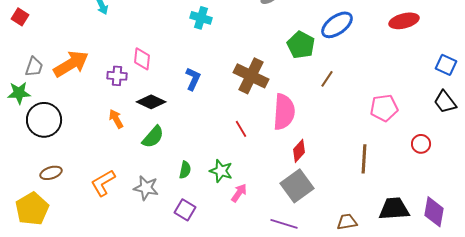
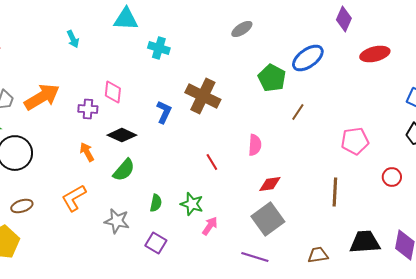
cyan cross: (201, 18) -> (159, 48), moved
brown cross: (251, 76) -> (203, 96), moved
pink semicircle: (284, 112) -> (255, 145), size x0.6
red diamond: (299, 151) -> (270, 184), turned 40
orange L-shape: (103, 183) -> (74, 198), moved

